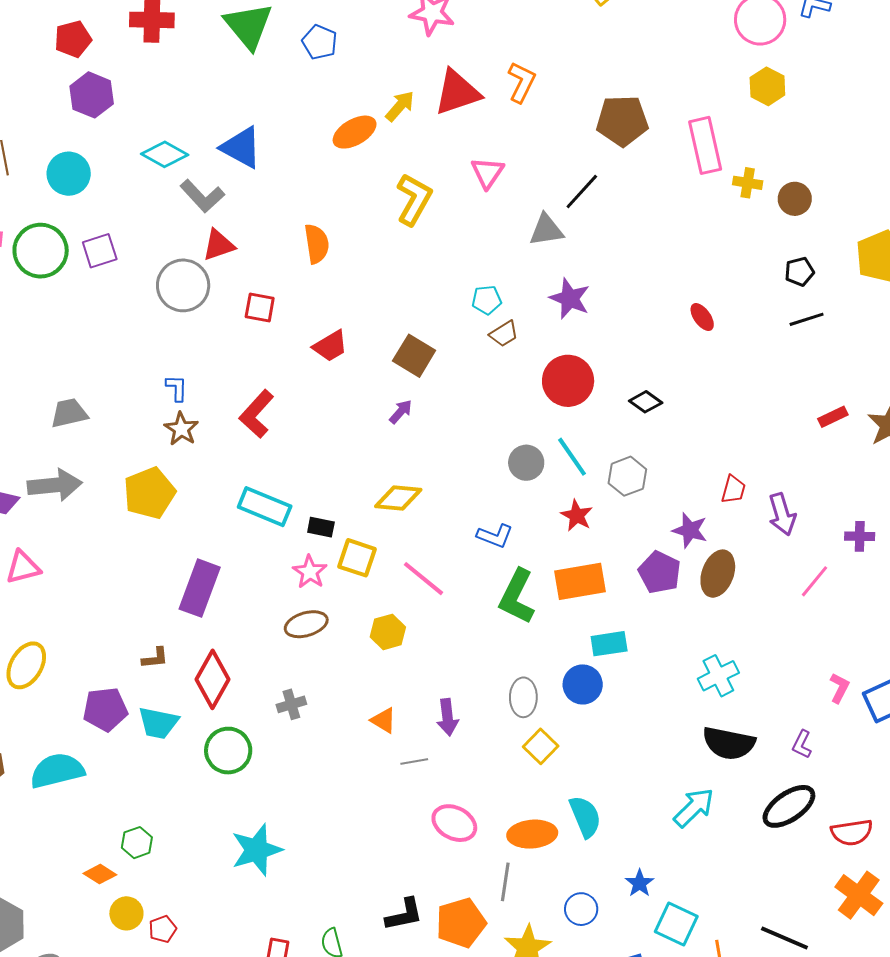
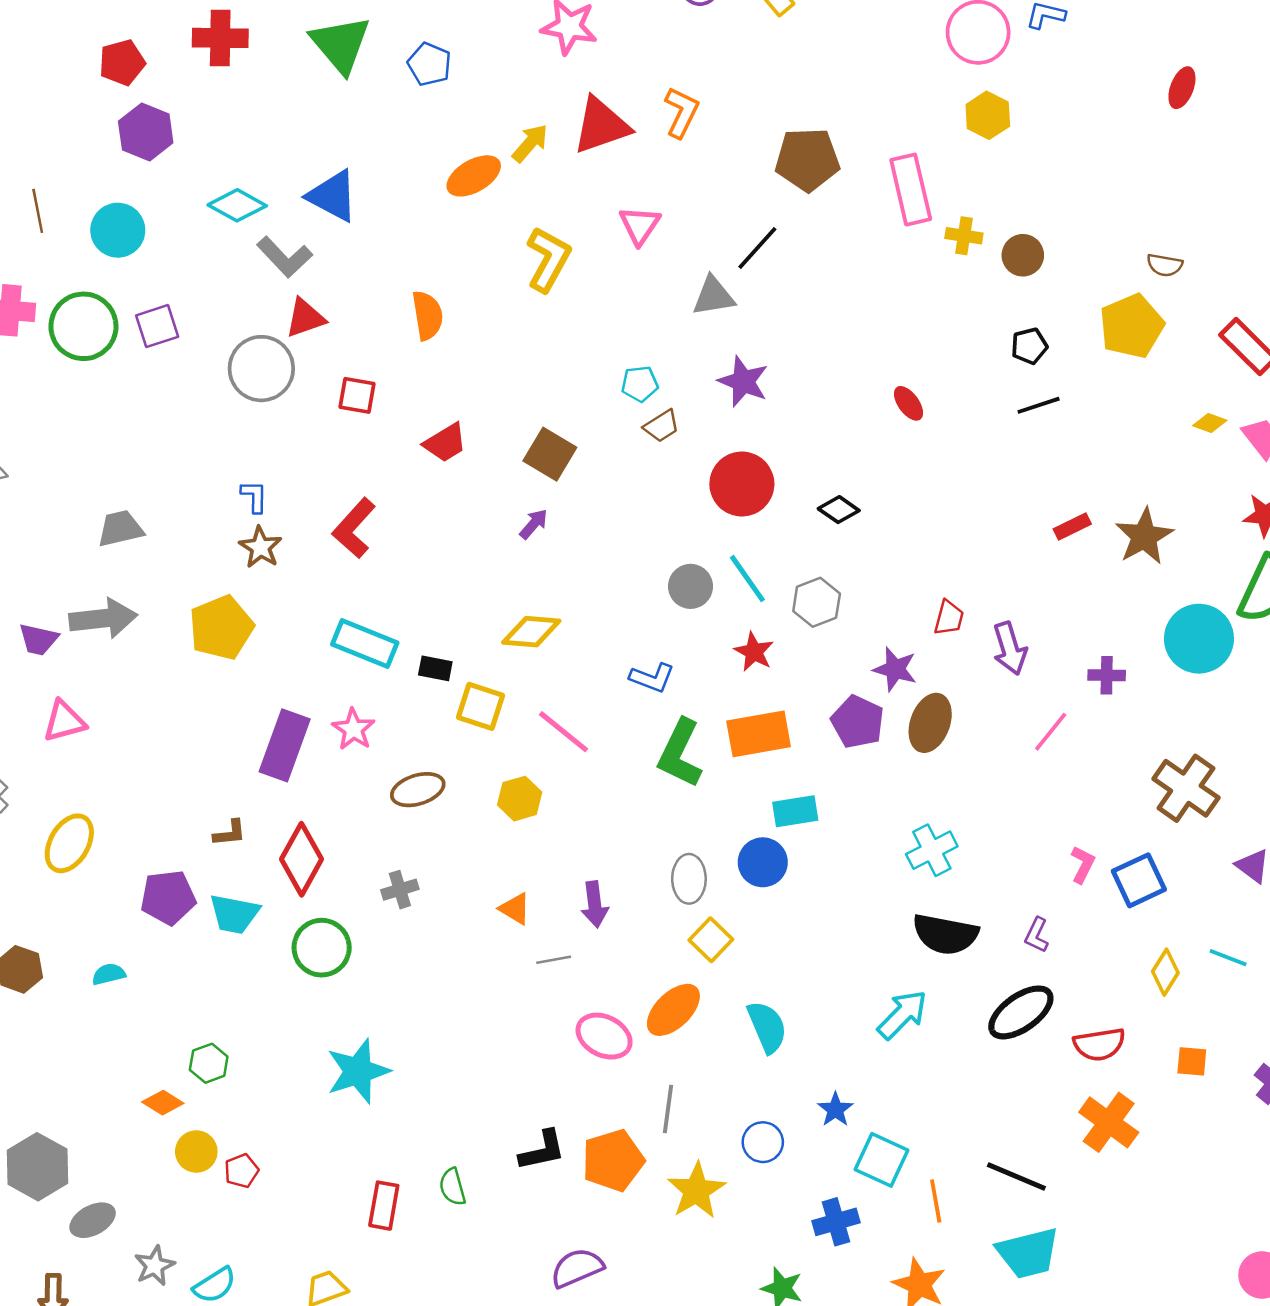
pink star: (310, 572) -> (353, 729), moved
cyan semicircle: (57, 771) -> (109, 974), size x0.5
orange ellipse: (532, 834) -> (673, 1010), moved, turned -39

